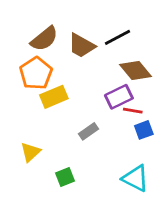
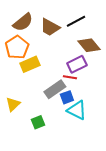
red line: (133, 111) -> (70, 77), moved
blue square: (144, 130) -> (67, 97), moved
gray rectangle: (88, 131) -> (55, 89), size x1.5
cyan triangle: (135, 178) -> (77, 110), moved

